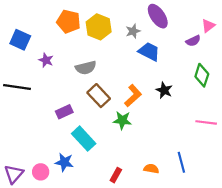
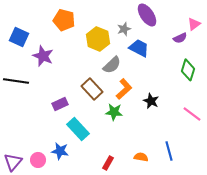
yellow hexagon: (99, 27) -> (98, 39), moved
purple star: (46, 60) -> (43, 56), size x1.5
gray semicircle: (86, 68) -> (112, 65), moved, turned -30
black star: (164, 90) -> (151, 101), moved
pink line: (206, 122) -> (192, 114), turned 30

